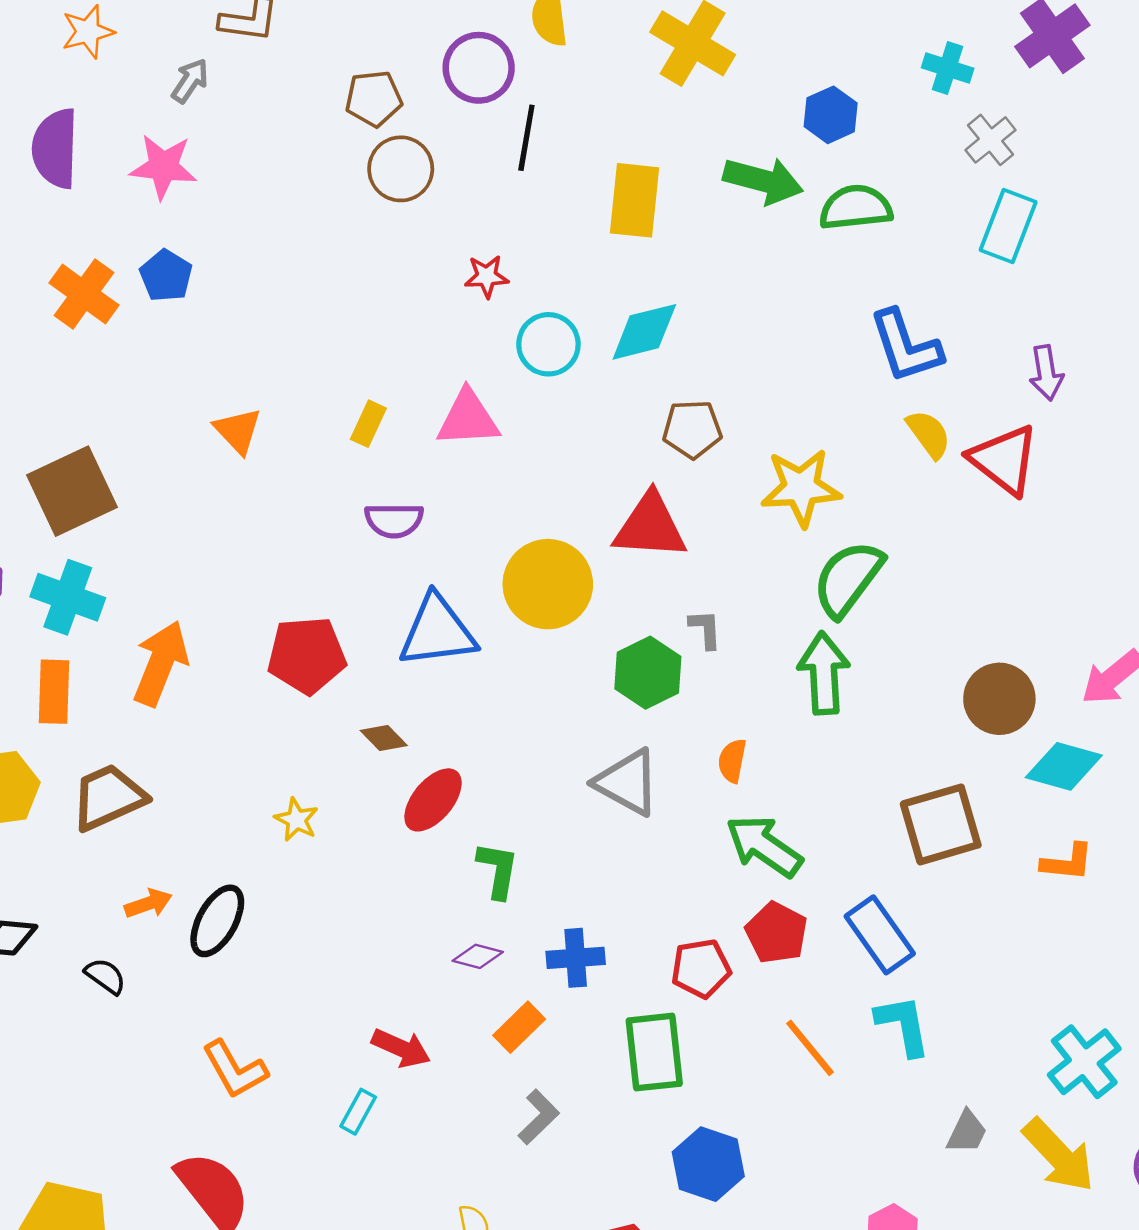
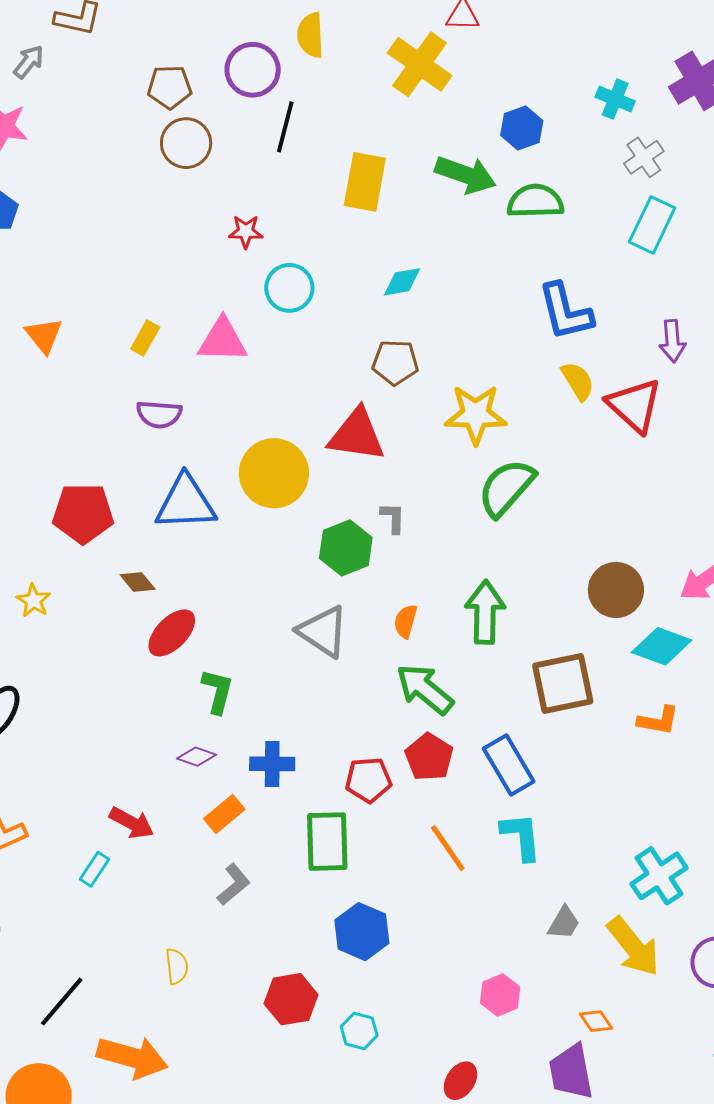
cyan diamond: (644, 332) -> (402, 282), moved, size x0.7
green arrow: (824, 673) -> (485, 612), moved
yellow star: (296, 820) -> (33, 601), moved

